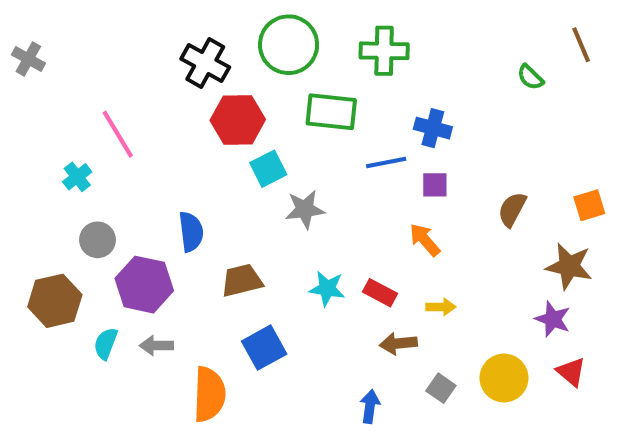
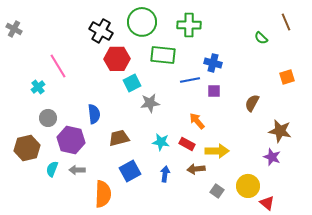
orange square: (589, 205) -> (287, 77), moved
orange arrow: (425, 240) -> (197, 121), moved
yellow arrow: (441, 307) -> (217, 151), size x1.6
red triangle: (571, 372) -> (267, 203), moved
blue arrow: (370, 406) -> (165, 174), moved

